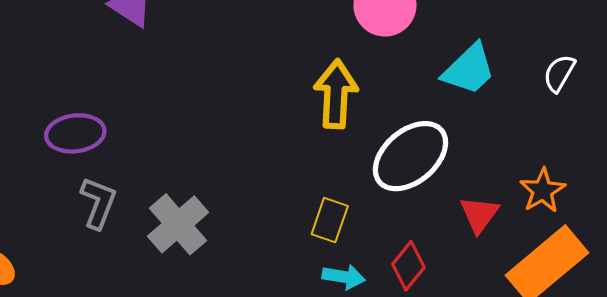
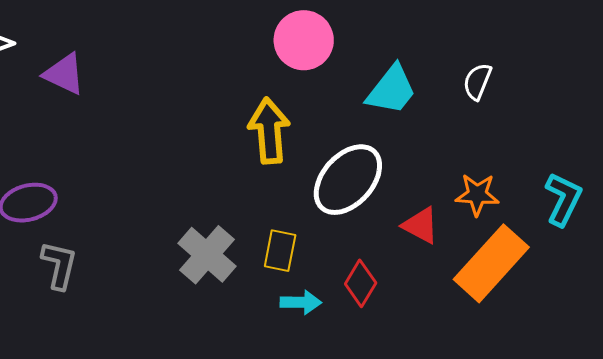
orange star: (542, 191) -> (477, 195), turned -30
red triangle: (479, 214) -> (421, 225), turned -30
gray cross: (178, 224) -> (207, 255), moved

